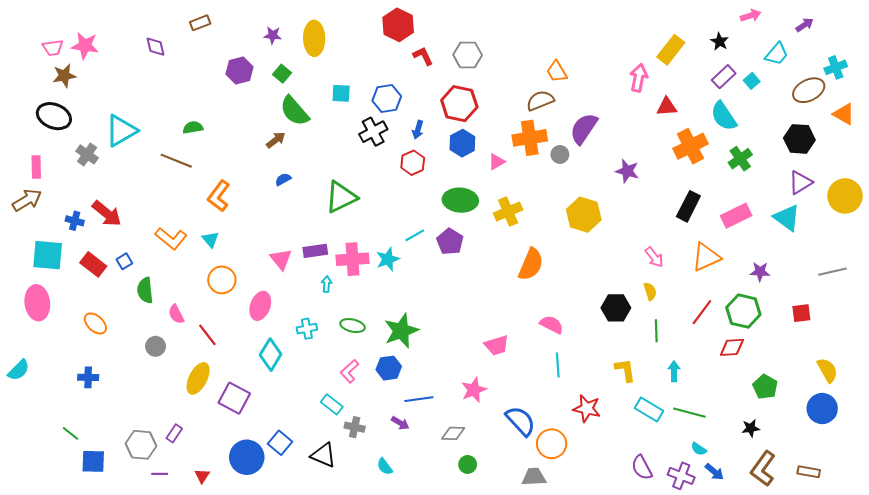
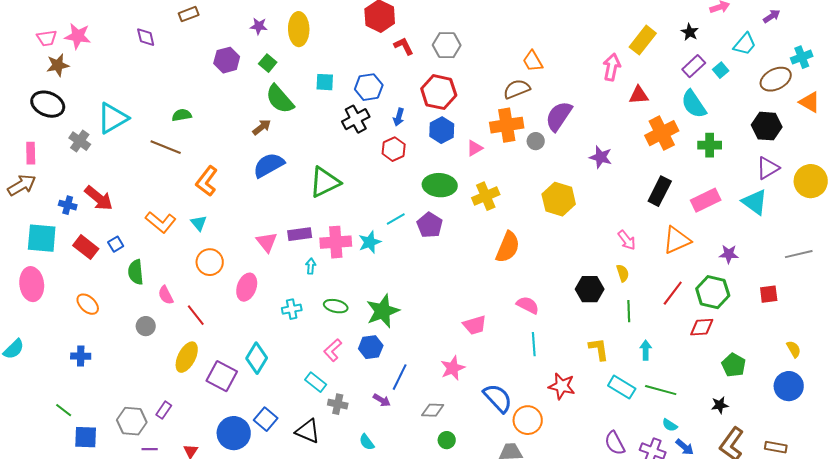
green cross: (740, 159) -> (710, 145), turned 35
blue semicircle: (283, 179) -> (269, 165), size x2.0
cyan diamond: (271, 355) -> (257, 358), moved
yellow semicircle: (827, 370) -> (794, 349), size x0.7
blue line: (419, 399) -> (400, 377), turned -56

